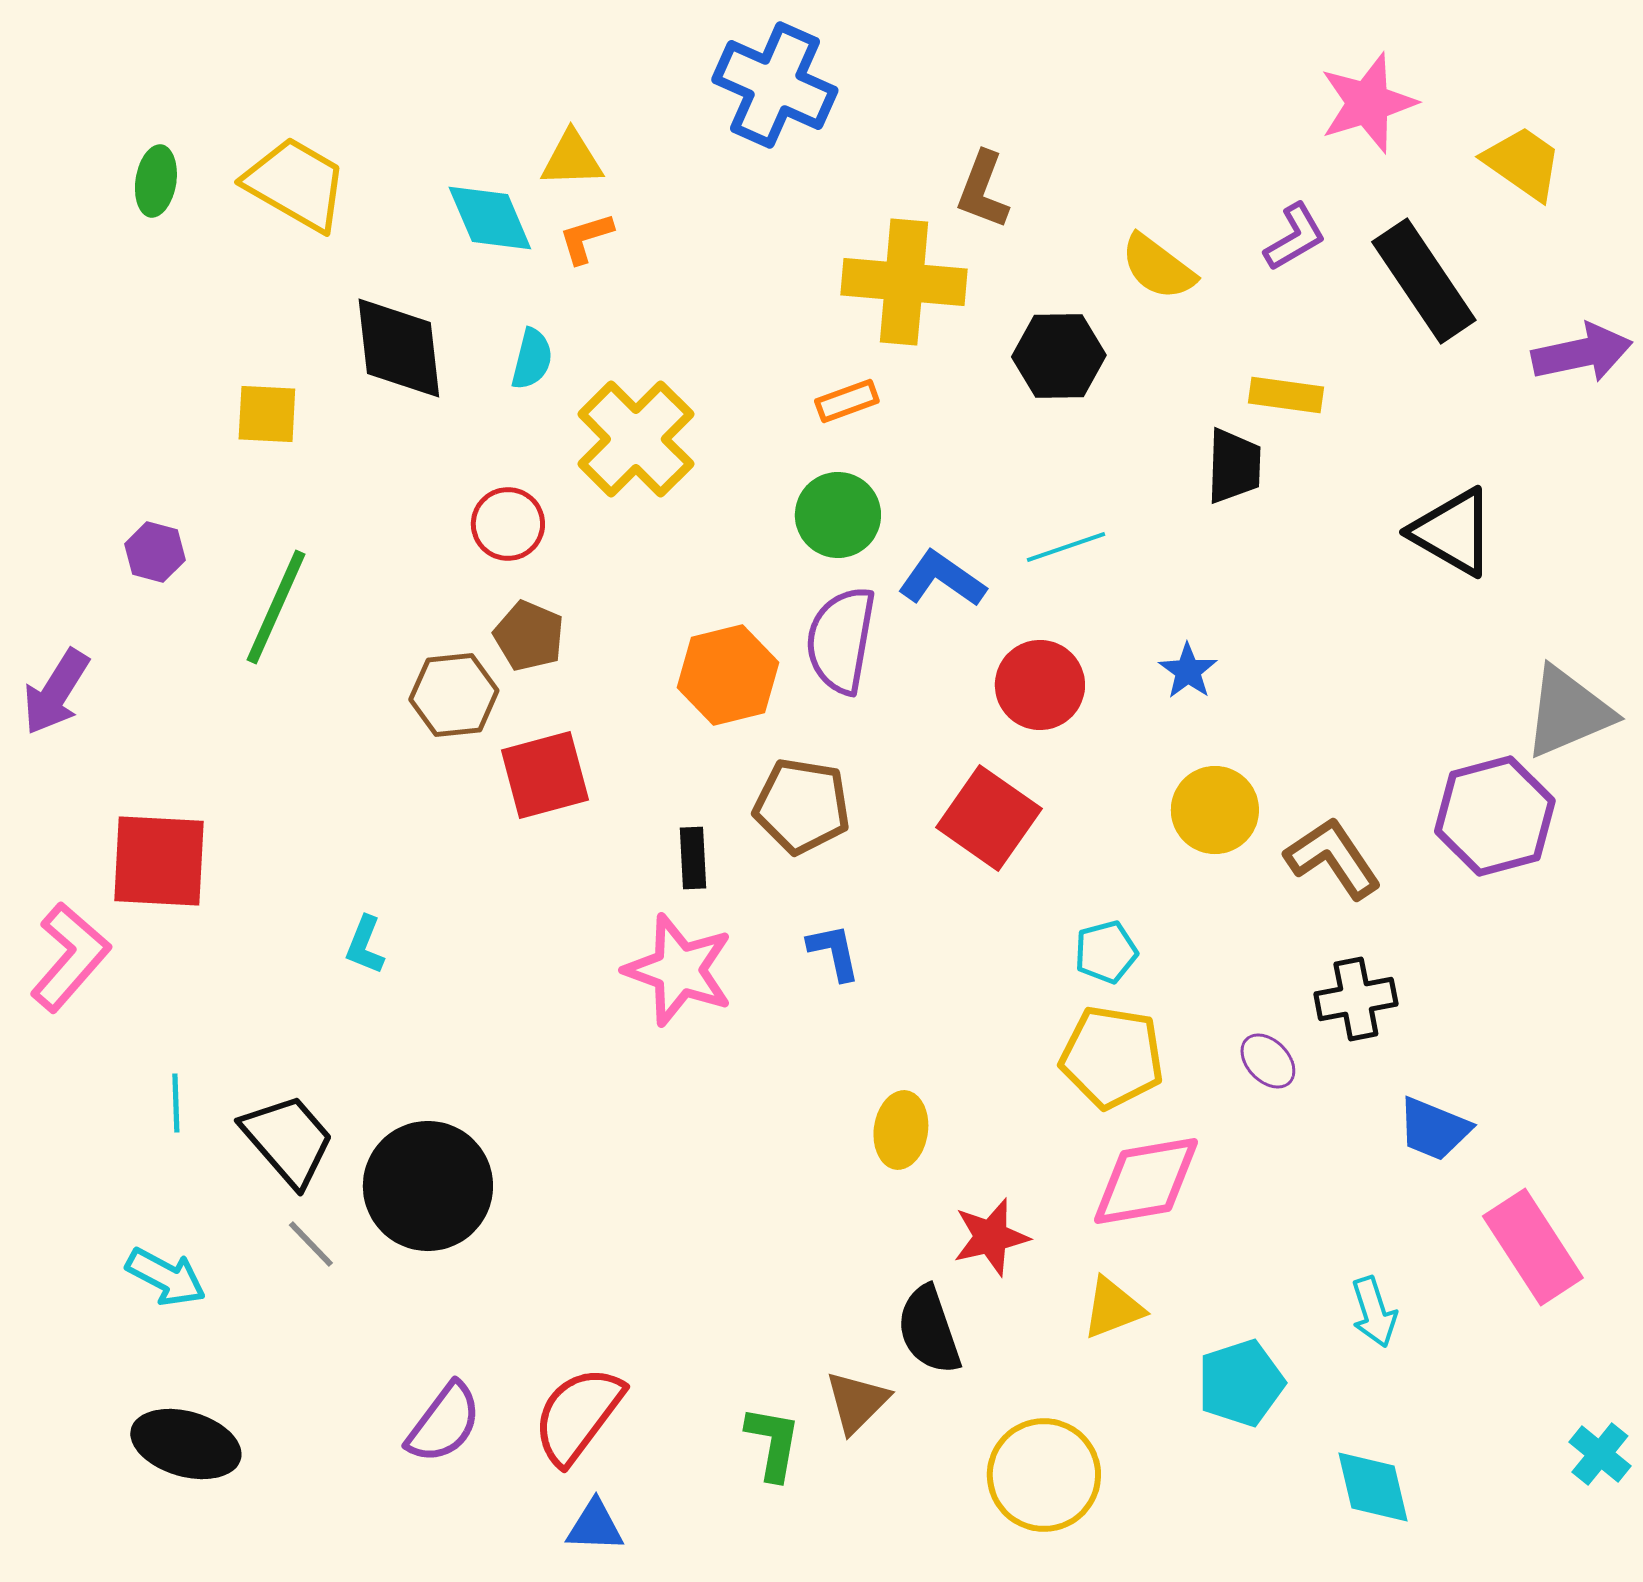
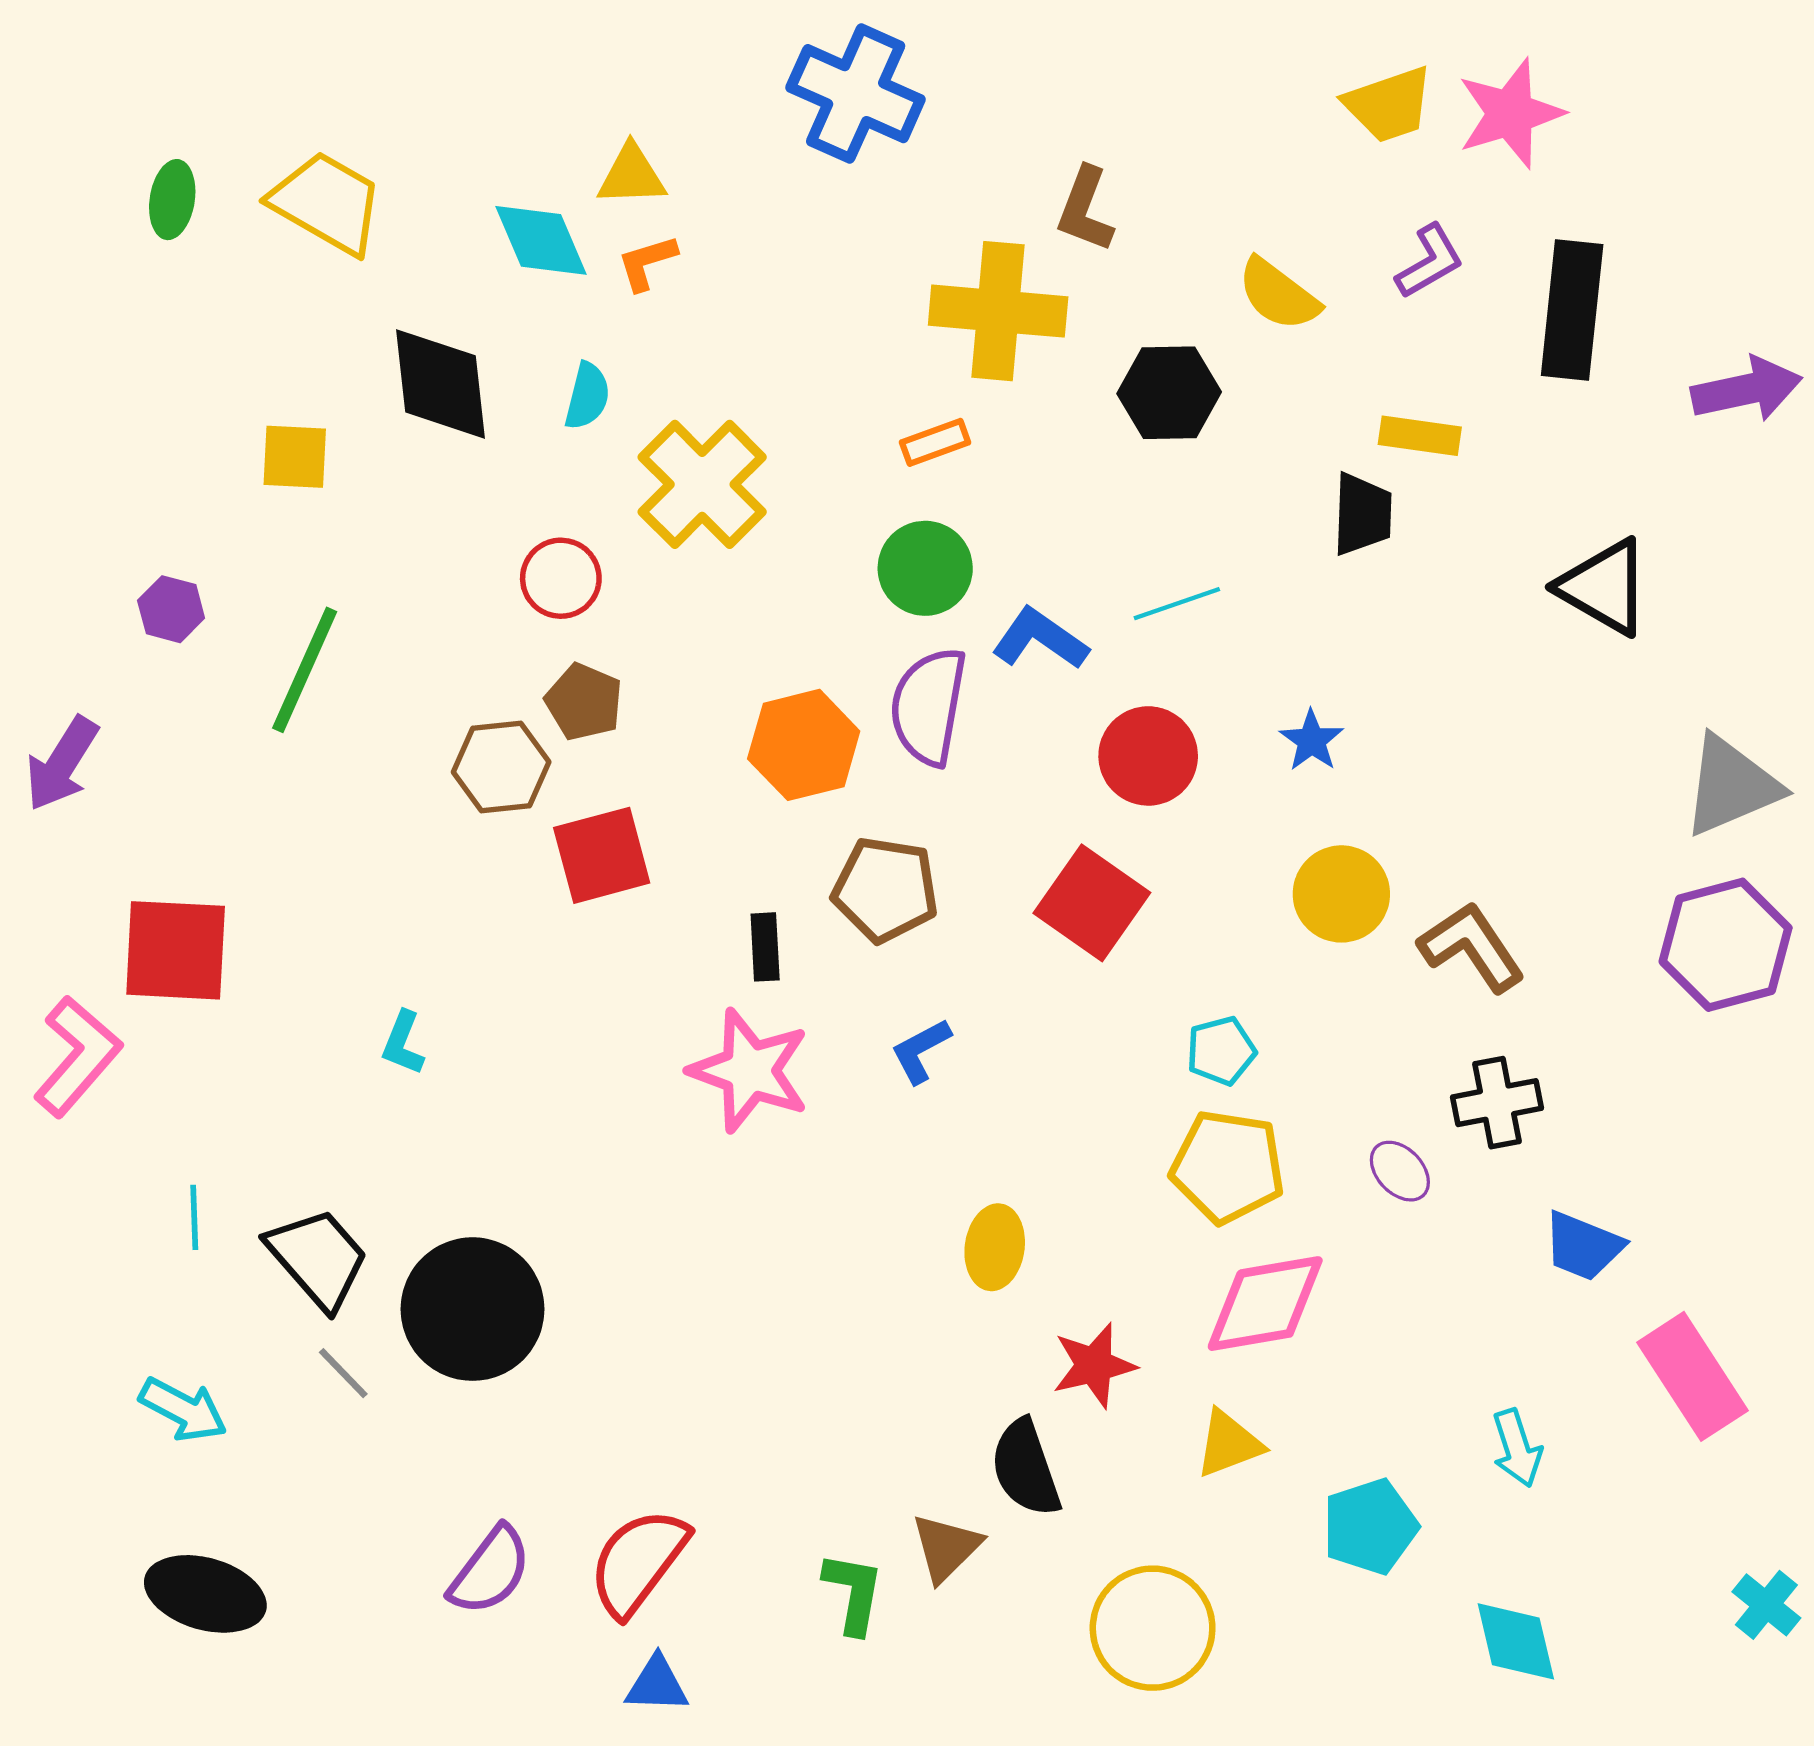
yellow trapezoid: (1523, 163) -> (1389, 105), moved, turned 126
black rectangle: (1424, 281) -> (1572, 310), turned 40
purple hexagon: (1495, 816) -> (1726, 945), moved
blue L-shape: (834, 952) -> (921, 1051), turned -106

